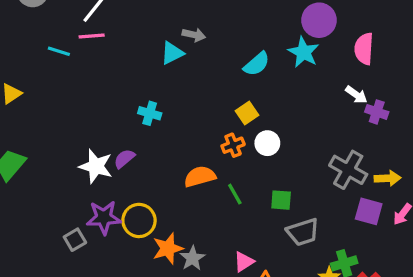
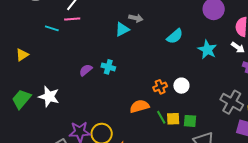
cyan star: (303, 52) -> (207, 50), moved
white arrow: (356, 95) -> (238, 47), moved
yellow square: (247, 113) -> (173, 119), moved, turned 32
purple semicircle: (124, 159) -> (86, 70), moved
white star: (96, 166) -> (49, 97), moved

